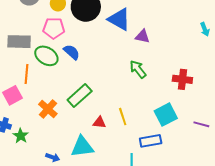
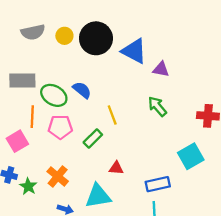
pink pentagon: (54, 28) -> (60, 127), moved
green rectangle: (80, 95) -> (93, 139), size x0.7
orange cross: (48, 109) -> (58, 176), moved
yellow line: (123, 117) -> (112, 115), moved
blue rectangle: (151, 141) -> (158, 184), moved

